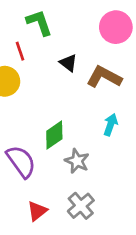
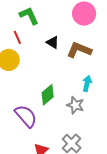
gray star: (77, 161) -> (75, 105), moved

